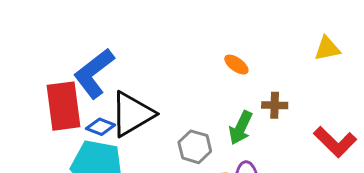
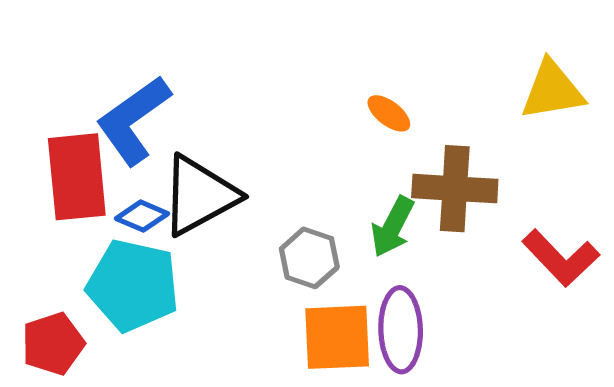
yellow triangle: (327, 48) -> (552, 90), size x1.4
brown cross: (275, 105) -> (455, 189), size x1.8

